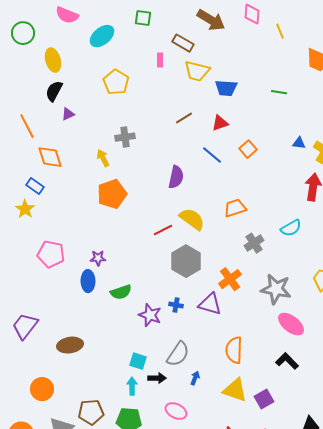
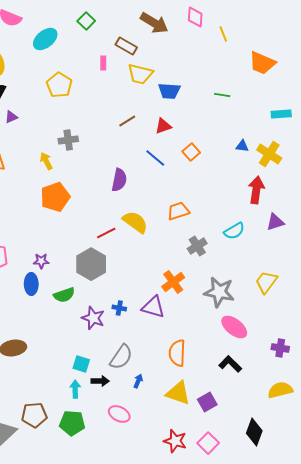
green square: (143, 18) -> (86, 21), turned 36
gray hexagon: (186, 261) -> (91, 264), moved

